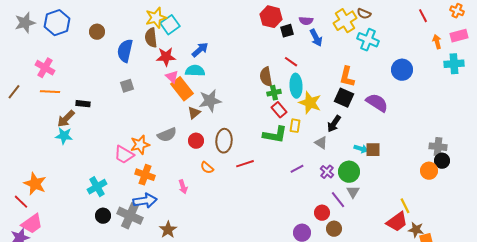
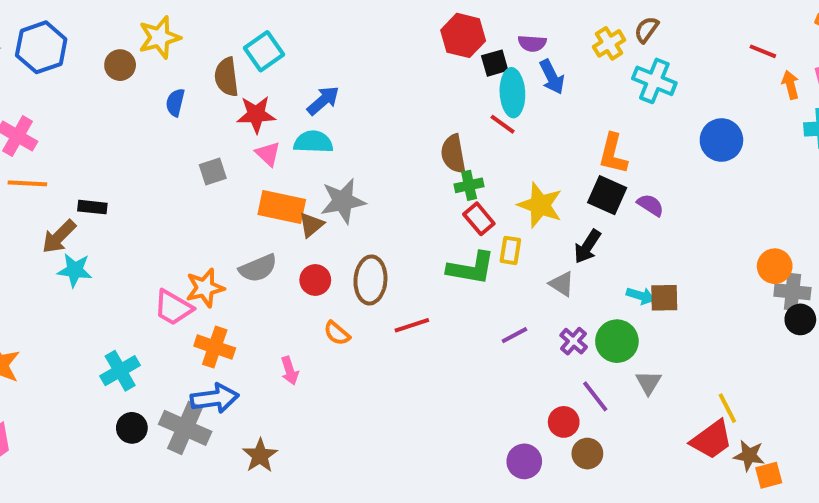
brown semicircle: (364, 14) -> (647, 30), turned 104
red line: (423, 16) -> (763, 51), moved, turned -40
yellow star: (156, 18) -> (159, 37), moved
yellow cross: (345, 21) -> (609, 43), size x0.7
blue semicircle: (125, 51) -> (175, 103), size x0.6
gray square: (127, 86) -> (213, 172), moved
cyan ellipse: (296, 86) -> (512, 93), moved
orange rectangle: (182, 89) -> (282, 207), moved, turned -40
purple semicircle: (377, 103) -> (650, 205), moved, size x0.6
cyan star: (64, 136) -> (75, 270), moved
orange circle: (429, 171) -> (775, 266), moved
gray triangle: (353, 192) -> (648, 383), moved

